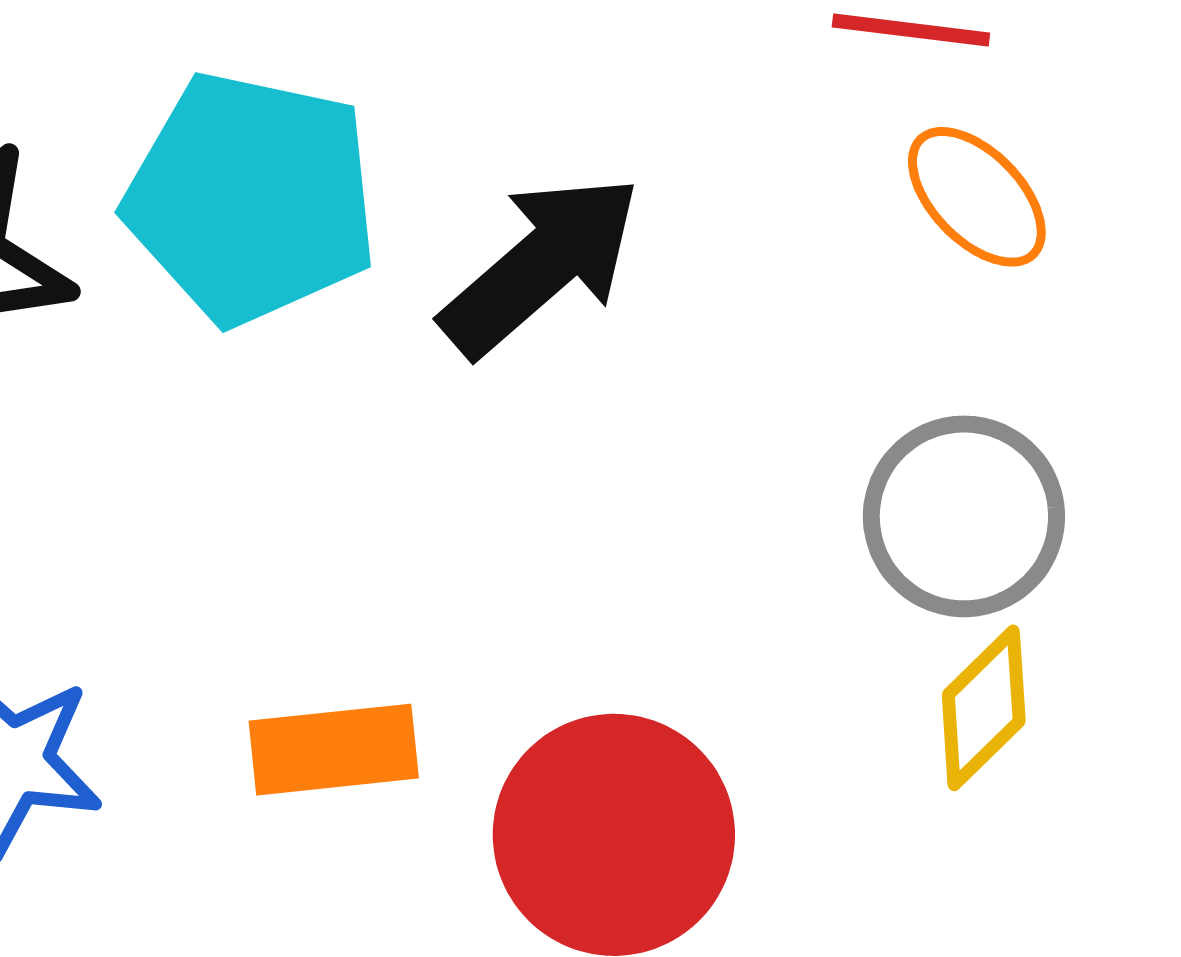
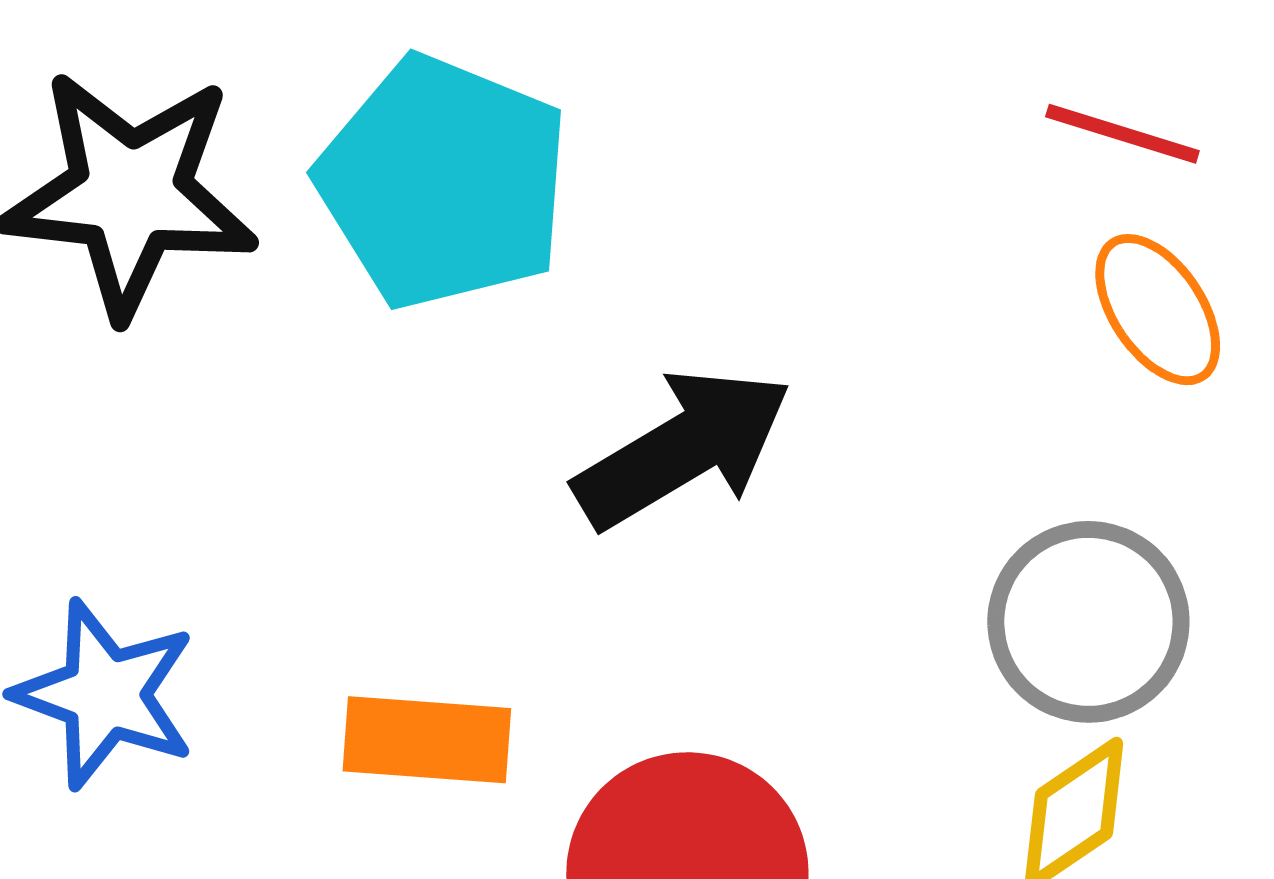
black arrow: (541, 265) -> (683, 448), moved

